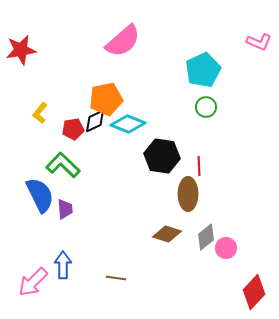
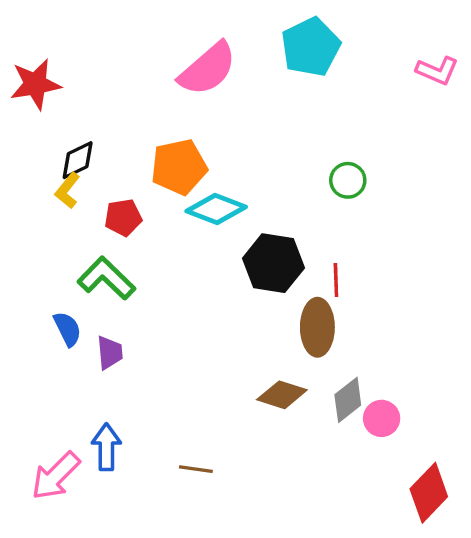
cyan pentagon: (203, 70) -> (311, 47), moved
black diamond: (95, 121) -> (78, 160), moved
blue semicircle: (40, 195) -> (67, 329), size x0.6

